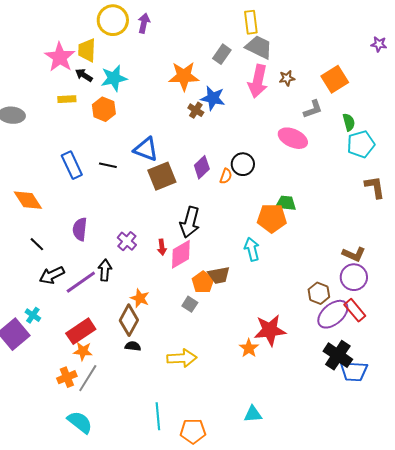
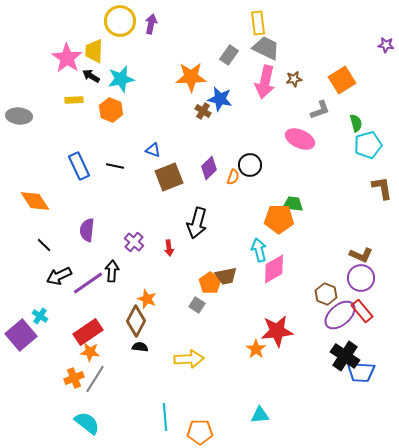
blue triangle: (146, 149) -> (153, 150), size x0.6
pink diamond: (181, 254) -> (274, 269), moved

